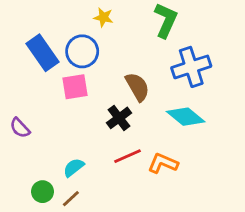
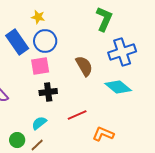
yellow star: (103, 17) -> (38, 17), moved
black cross: (119, 118) -> (48, 92), moved, turned 30
orange L-shape: (163, 163) -> (103, 134), moved

